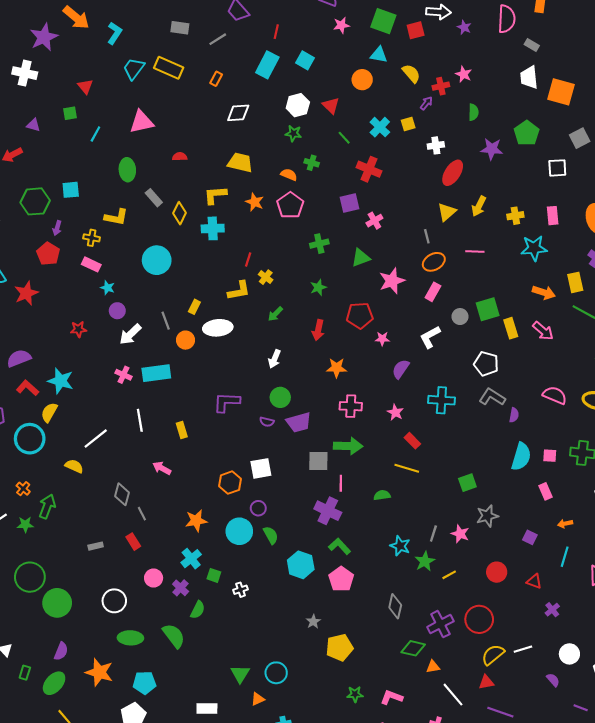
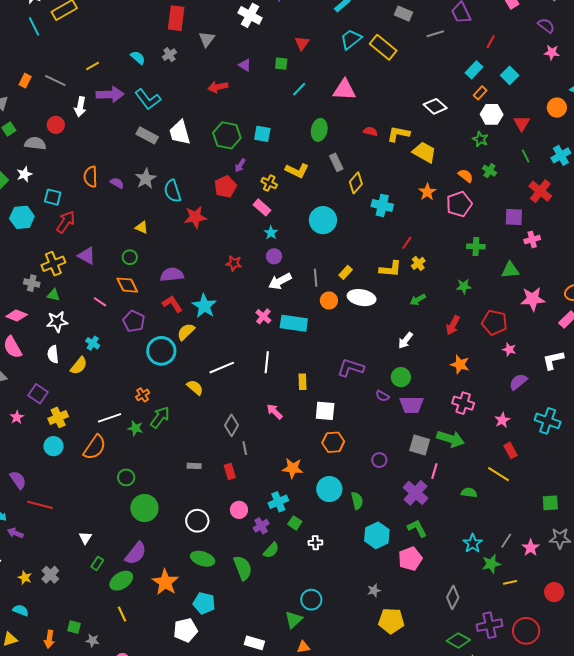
cyan rectangle: (267, 65) -> (474, 70), size x0.7
orange rectangle: (216, 79) -> (480, 93), moved
white diamond: (238, 113) -> (435, 106), turned 30
yellow L-shape: (215, 195) -> (398, 134), moved
white square: (261, 468) -> (325, 411), moved
purple circle: (258, 508) -> (379, 460), moved
green circle: (30, 577) -> (126, 477), size x0.6
purple semicircle: (61, 651) -> (136, 553), size x1.4
cyan circle: (276, 673) -> (311, 600), moved

